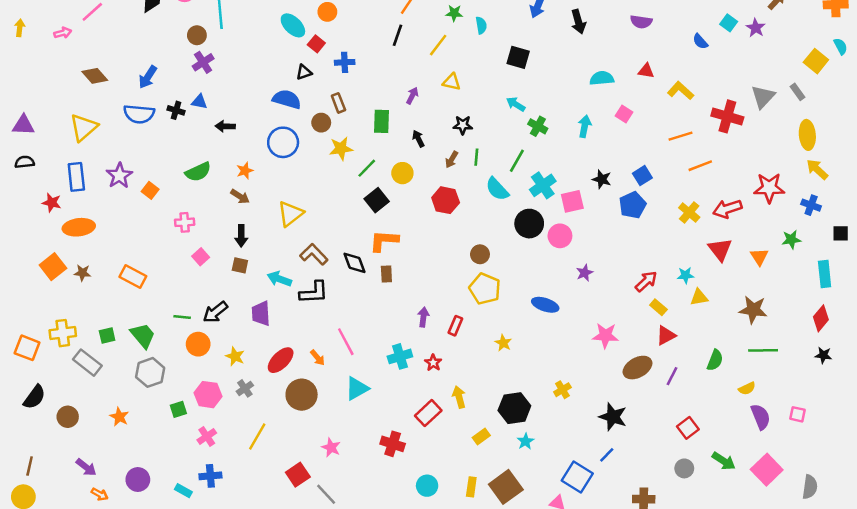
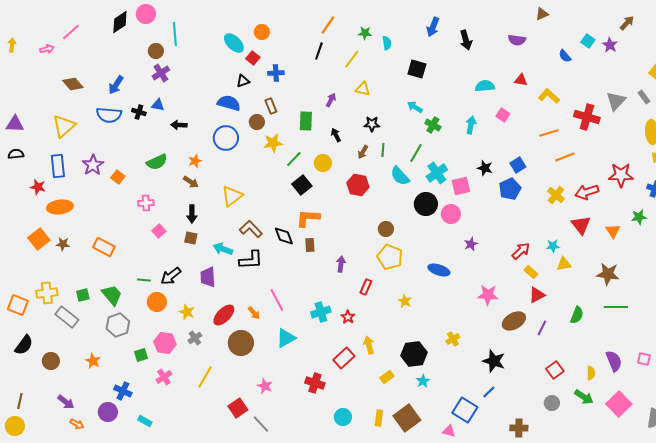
purple arrow: (423, 317) -> (341, 264), moved
yellow semicircle: (747, 388) -> (591, 373), moved, turned -64
blue cross: (210, 476) -> (123, 391), moved, turned 30

